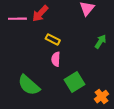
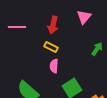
red arrow: (40, 13) -> (53, 25), moved, turned -30

